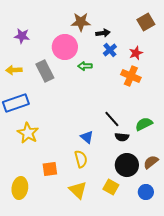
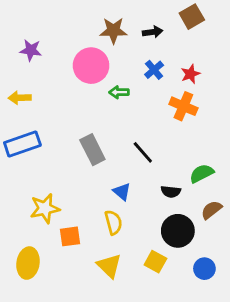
brown square: (146, 22) -> (192, 17), moved
black arrow: (103, 33) -> (153, 32), moved
gray rectangle: (45, 71) -> (92, 150), moved
black line: (112, 119) -> (143, 152), moved
yellow star: (28, 133) -> (45, 208), moved, turned 30
brown semicircle: (151, 162) -> (211, 210), moved

